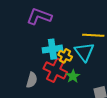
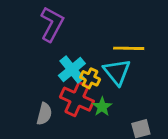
purple L-shape: (39, 16) -> (52, 24), turned 100
cyan cross: (52, 49) -> (72, 69), turned -30

